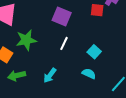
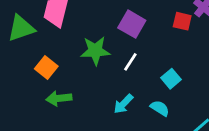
green star: (26, 40) -> (95, 51), moved
cyan arrow: (50, 75) -> (123, 104), moved

